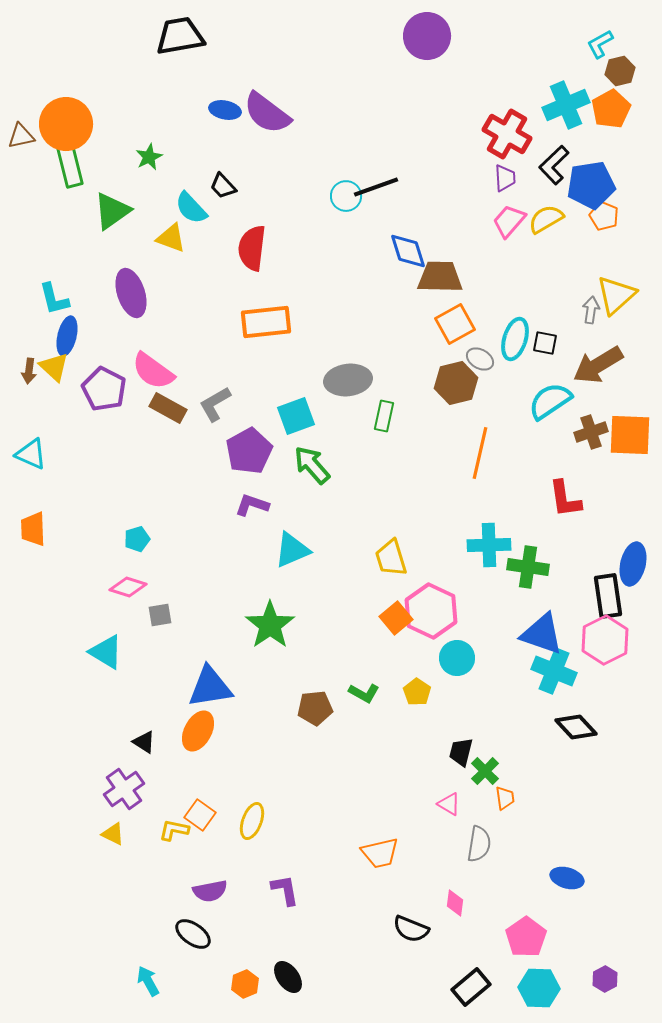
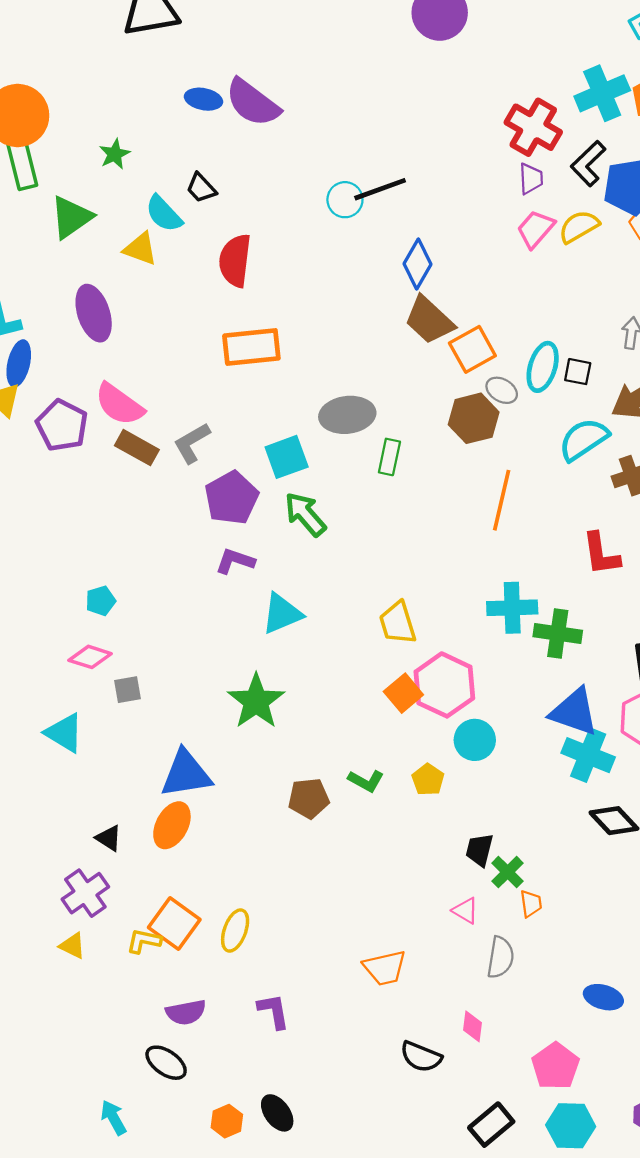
blue diamond: (408, 251) -> (417, 264), turned 48
brown trapezoid: (440, 277) -> (429, 320), moved, turned -138
orange square: (200, 815) -> (174, 923), size x1.4

